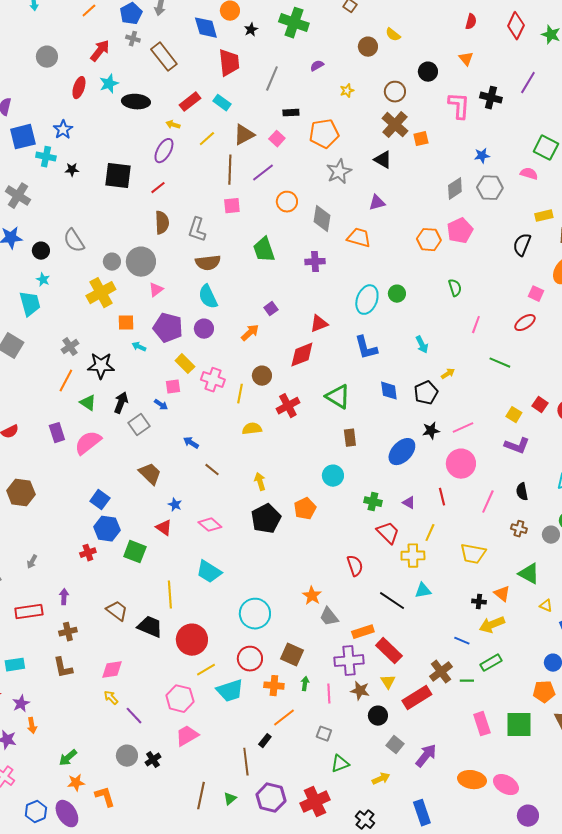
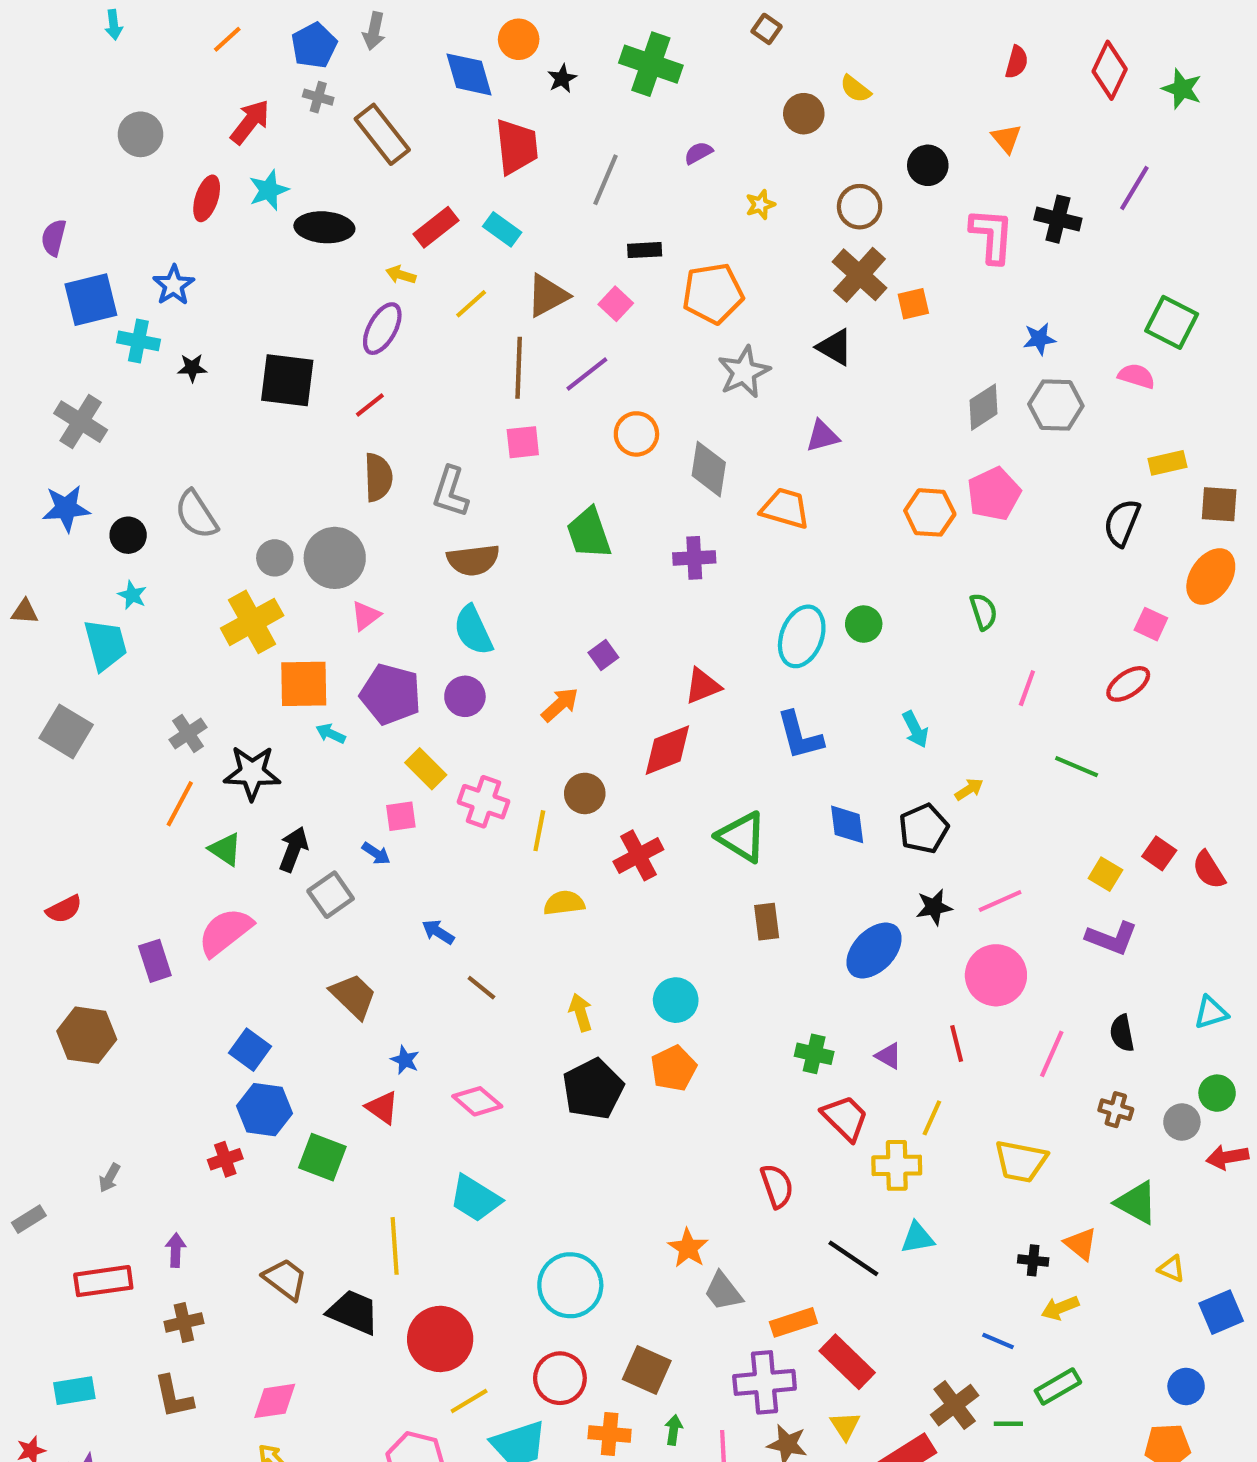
orange square: (126, 323) -> (304, 684), size x1.5
purple rectangle: (57, 433) -> (155, 961), moved
cyan circle: (333, 476) -> (676, 1000), moved
yellow arrow: (492, 625) -> (1060, 1308), size x0.7

